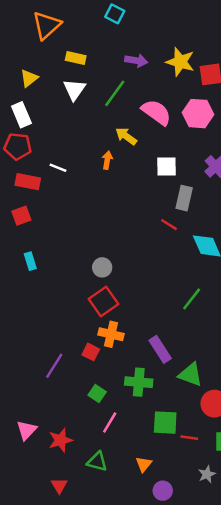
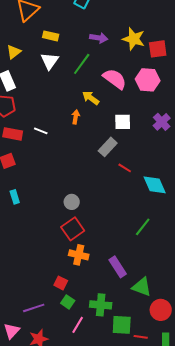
white line: (58, 168) -> (41, 131), moved
gray rectangle: (184, 198) -> (108, 147), moved, turned 30
red square: (91, 352) -> (61, 283), moved
purple line: (54, 366) -> (34, 308), moved, turned 40
green cross: (139, 382) -> (101, 305), moved

